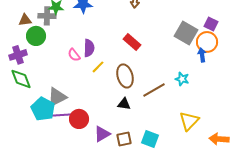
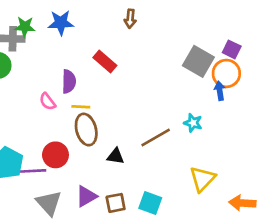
red rectangle: (132, 42) -> (105, 61), moved
pink semicircle: (74, 55) -> (47, 101), moved
yellow line: (98, 67) -> (81, 107), turned 48
brown ellipse: (125, 76) -> (86, 130), moved
gray triangle: (57, 97) -> (49, 203), moved, turned -45
red circle: (79, 119) -> (55, 155), moved

